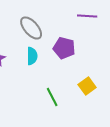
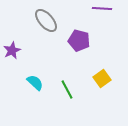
cyan semicircle: (32, 56) -> (35, 82), moved, turned -48

